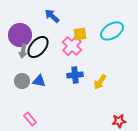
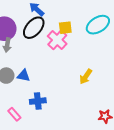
black ellipse: (38, 47) -> (34, 28), moved
blue cross: (75, 75) -> (38, 101), moved

